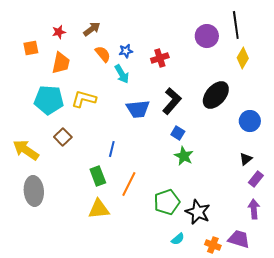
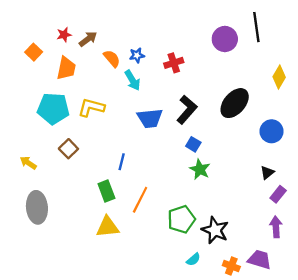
brown arrow: (92, 29) -> (88, 39), moved
orange square: (31, 48) -> (34, 52), turned -35
yellow diamond: (243, 58) -> (279, 77), moved
yellow arrow: (26, 150) -> (28, 163), size x0.6

